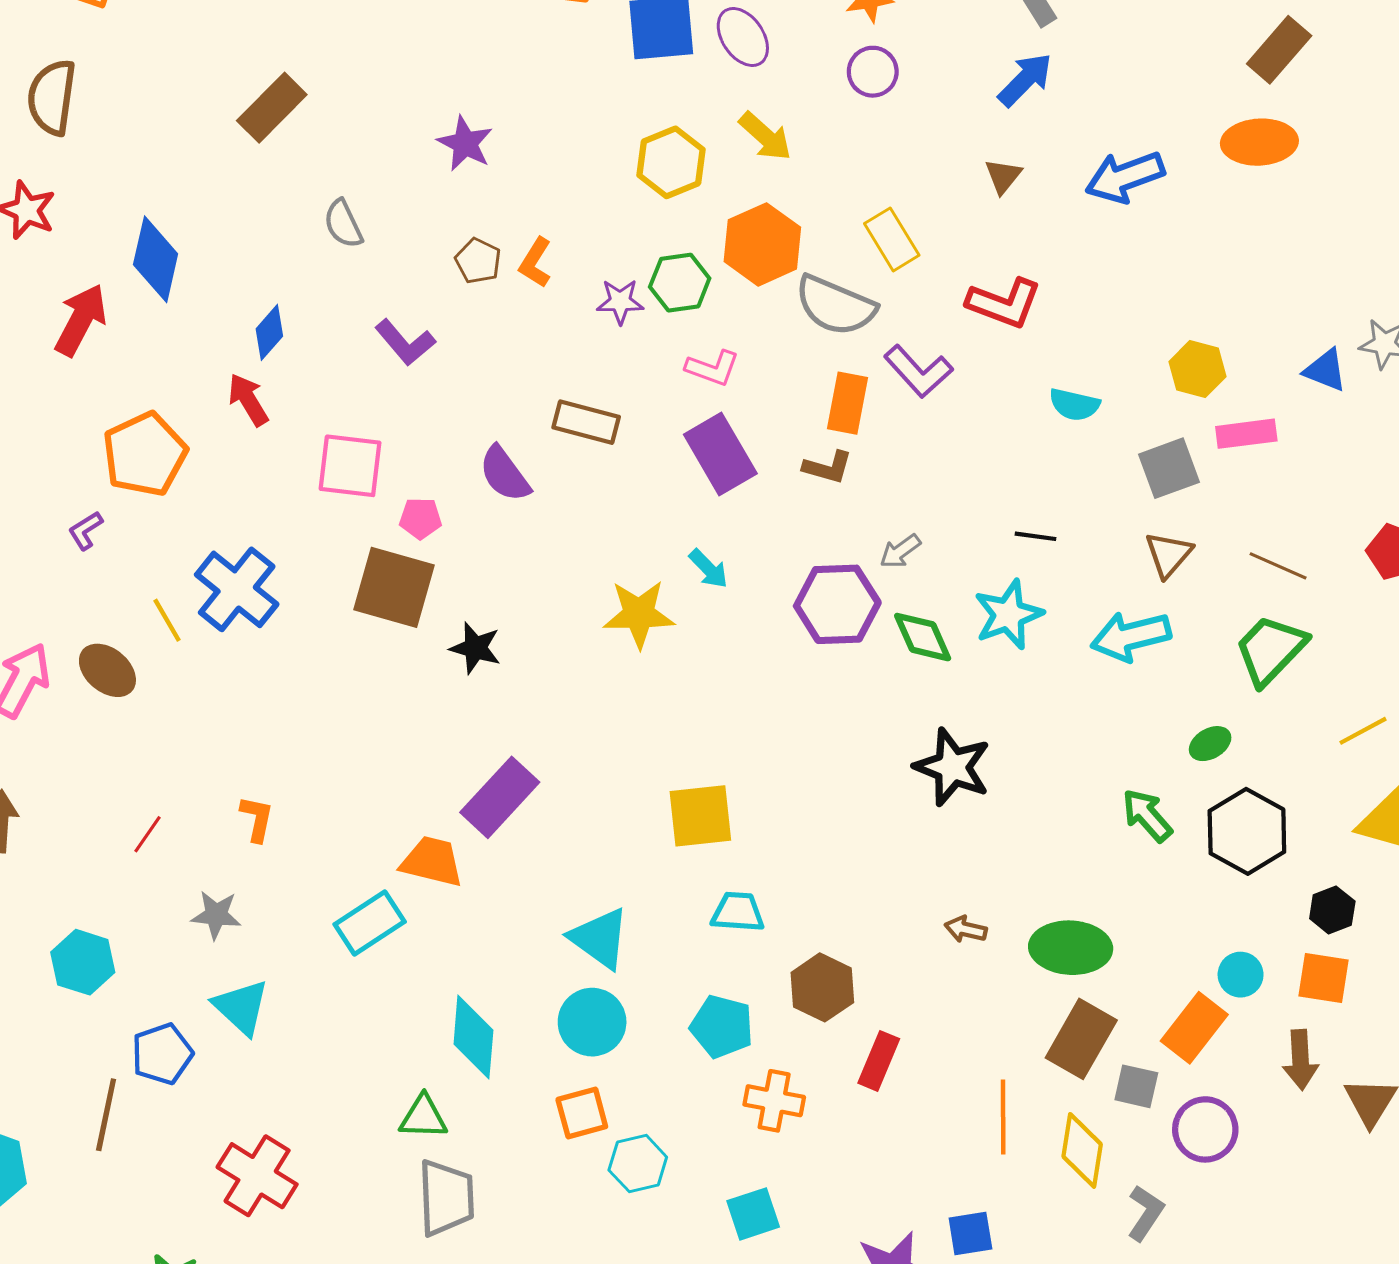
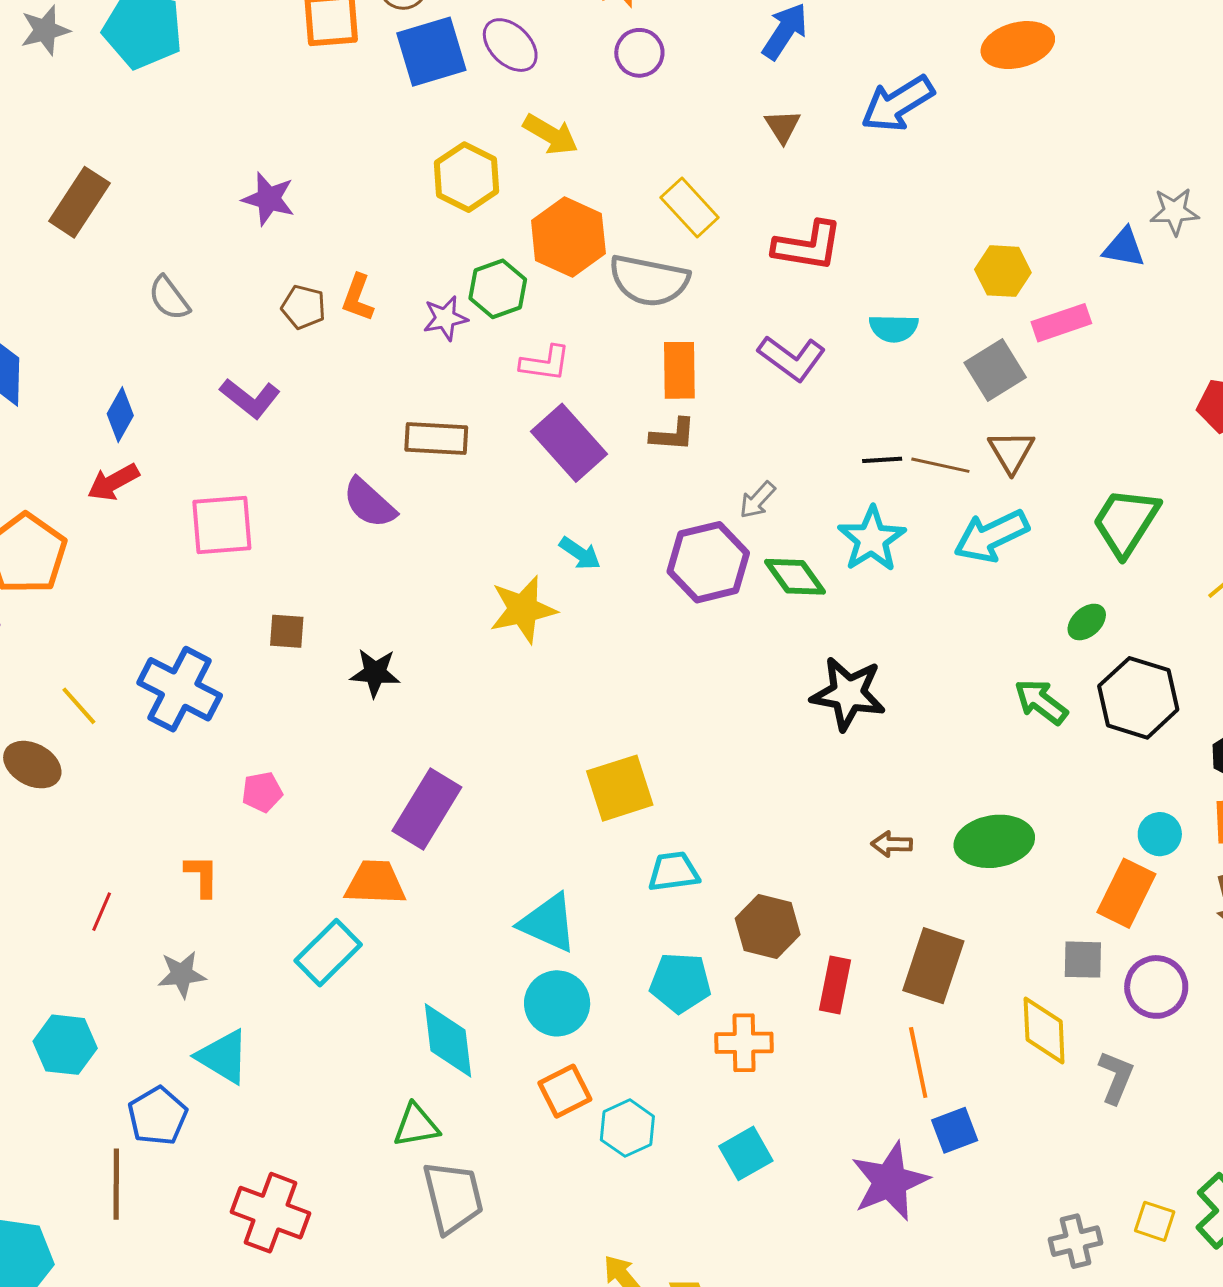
purple L-shape: (918, 371) -> (792, 358), moved
red arrow: (248, 400) -> (113, 482), turned -76
pink pentagon: (420, 518) -> (262, 792), moved
brown line: (1278, 566) -> (940, 465), moved
brown square: (394, 587) -> (287, 631), size x0.5
blue cross: (237, 589) -> (180, 689), moved
brown rectangle: (1081, 1039) -> (933, 966), moved
orange line: (1003, 1117) -> (918, 1063), moved

